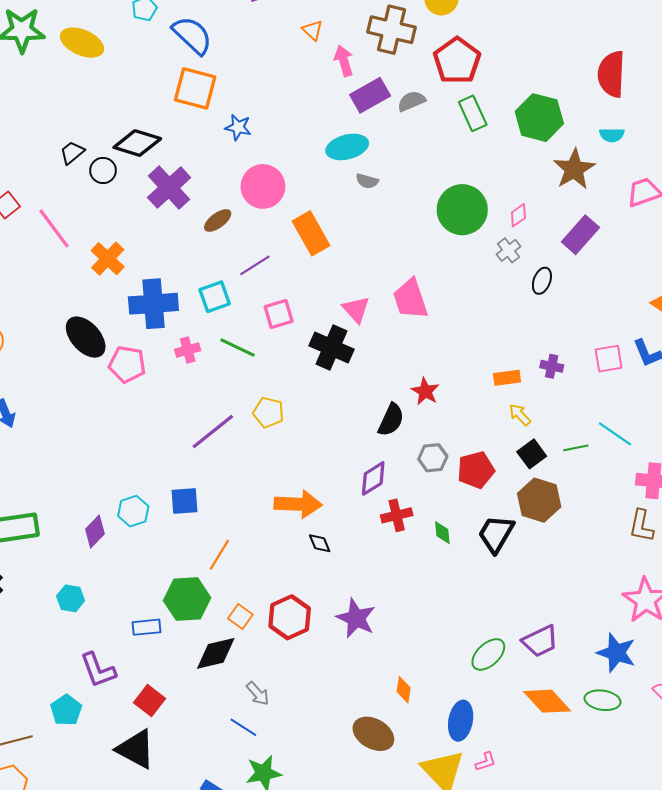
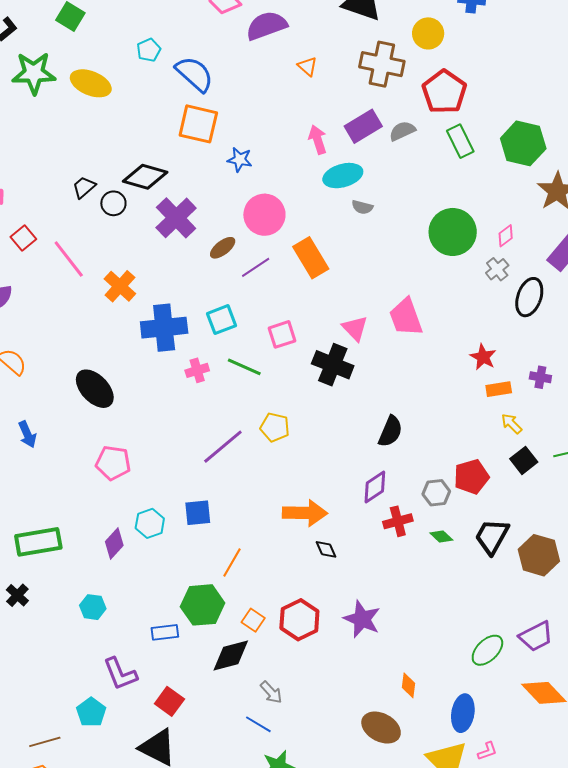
pink arrow: (344, 61) -> (318, 140), moved
purple line: (255, 265) -> (256, 267), moved
black ellipse: (542, 281) -> (529, 297), size x1.5
black ellipse: (86, 337) -> (95, 389), moved
pink pentagon: (127, 364) -> (113, 463), moved
red star: (425, 391) -> (483, 357), moved
gray hexagon: (433, 458) -> (436, 493), moved
brown hexagon: (539, 500) -> (539, 555), moved
green diamond: (442, 533) -> (441, 536), turned -40

